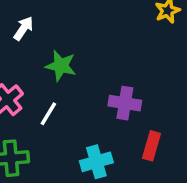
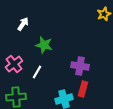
red rectangle: (152, 146) -> (83, 89), moved

